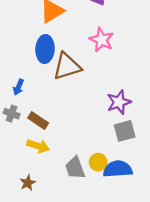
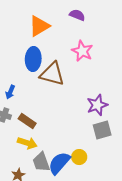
brown triangle: (67, 66) -> (52, 74), turned 32
gray trapezoid: (75, 168) -> (41, 162), moved
blue semicircle: (118, 169) -> (59, 163), moved, turned -45

